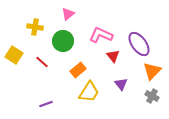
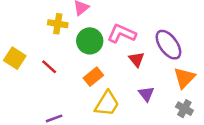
yellow cross: (35, 27) -> (58, 24), moved
green circle: (63, 41) -> (90, 41), moved

